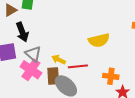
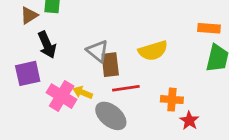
gray triangle: (33, 54) -> (98, 51), moved
yellow arrow: (59, 60) -> (83, 92), moved
brown rectangle: (53, 76) -> (110, 65), moved

